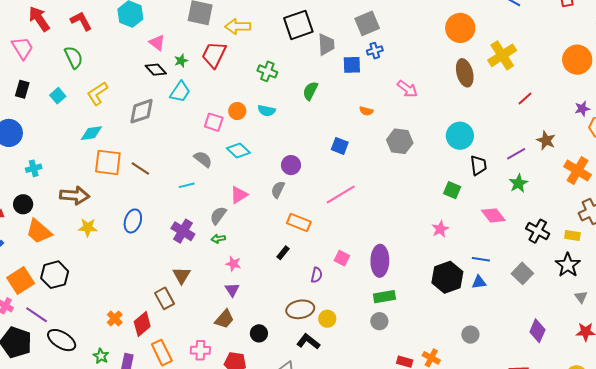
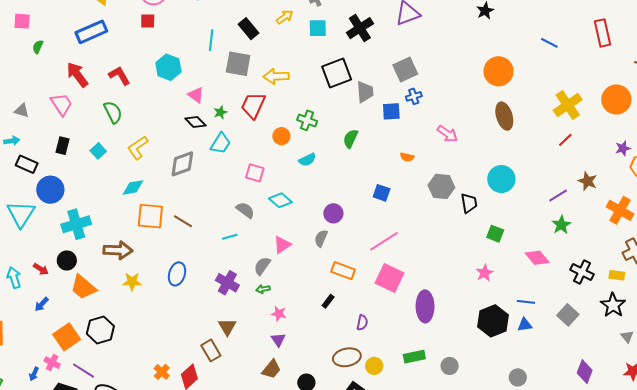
yellow cross: (502, 55) -> (568, 105), moved
orange circle: (237, 111) -> (281, 136), moved
cyan semicircle: (267, 111) -> (307, 160), turned -36
black trapezoid: (478, 165) -> (469, 203), moved
cyan cross: (34, 168) -> (76, 224), size x1.8
pink square: (342, 258) -> (390, 278), moved, size x1.8
green rectangle: (384, 297) -> (414, 357), moved
gray circle: (379, 321) -> (450, 366), moved

